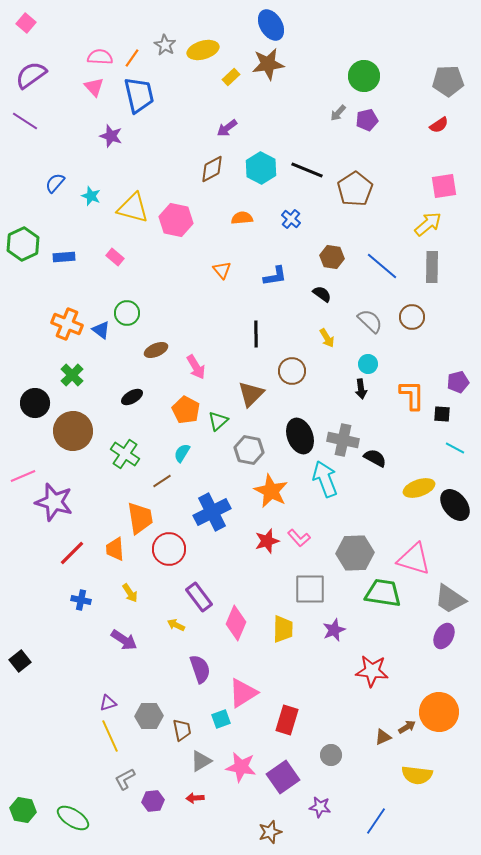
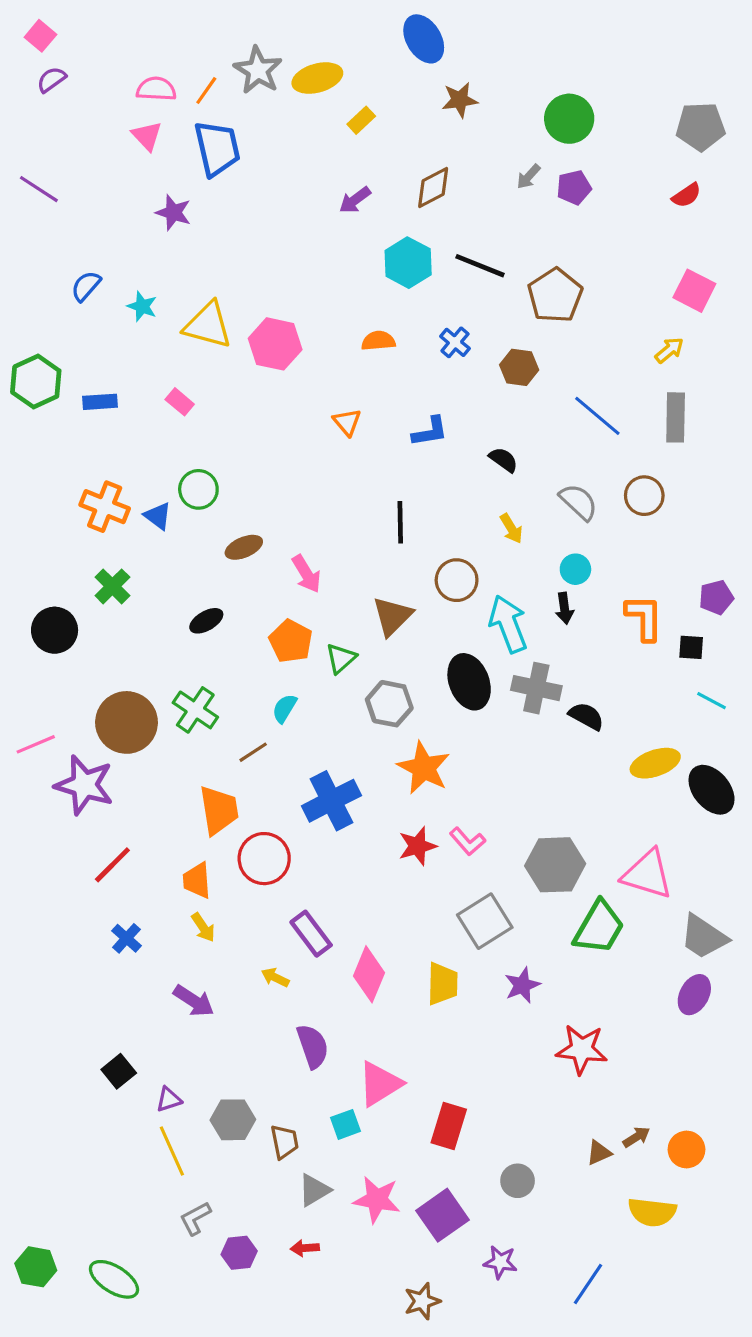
gray star: (165, 45) -> (258, 70), size x1.4
brown star: (268, 64) -> (460, 100), moved, size x0.7
purple semicircle: (31, 75) -> (51, 80), moved, size x0.6
brown diamond: (212, 169) -> (433, 188), moved
pink square: (444, 186) -> (694, 291), turned 36
yellow arrow: (428, 224) -> (669, 350), size x0.7
brown hexagon: (332, 257) -> (519, 367), moved
brown circle: (73, 431) -> (127, 722), moved
cyan arrow: (325, 479) -> (508, 624), moved
orange trapezoid: (115, 549) -> (197, 880), moved
gray square: (310, 589) -> (485, 921), turned -32
green trapezoid: (383, 593) -> (599, 927), turned 111
blue cross: (81, 600) -> (127, 938), turned 30
black square: (20, 661) -> (119, 1071), moved
orange circle: (439, 712) -> (686, 1149), moved, size x0.6

